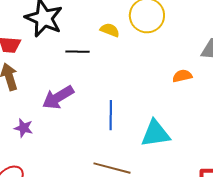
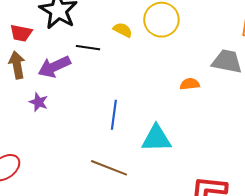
purple arrow: (58, 97) -> (54, 67), moved
purple star: (24, 128) -> (39, 102), moved

